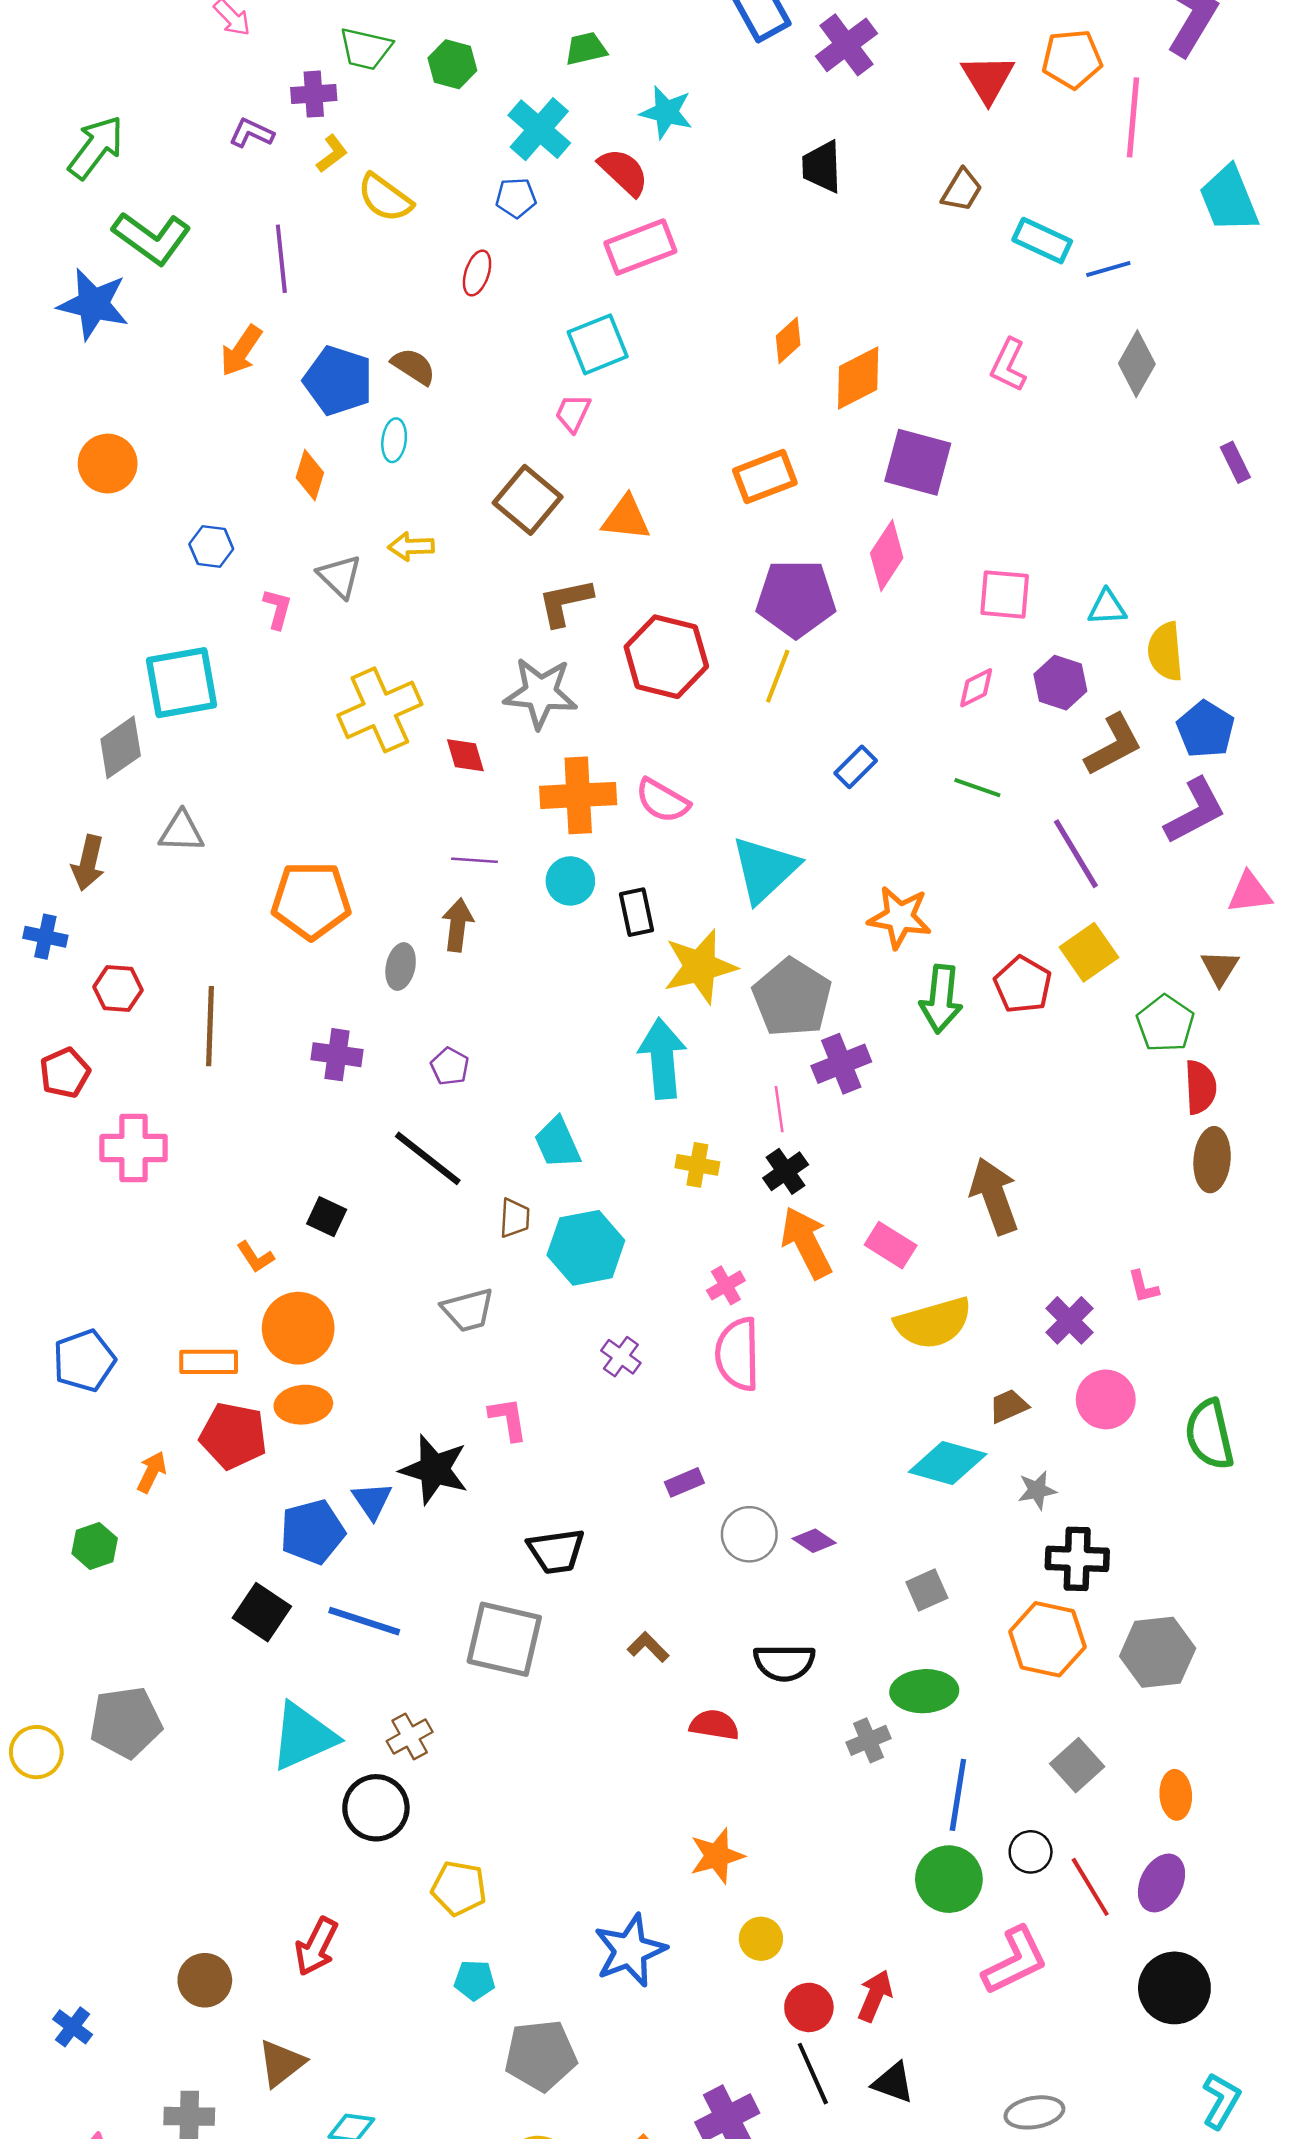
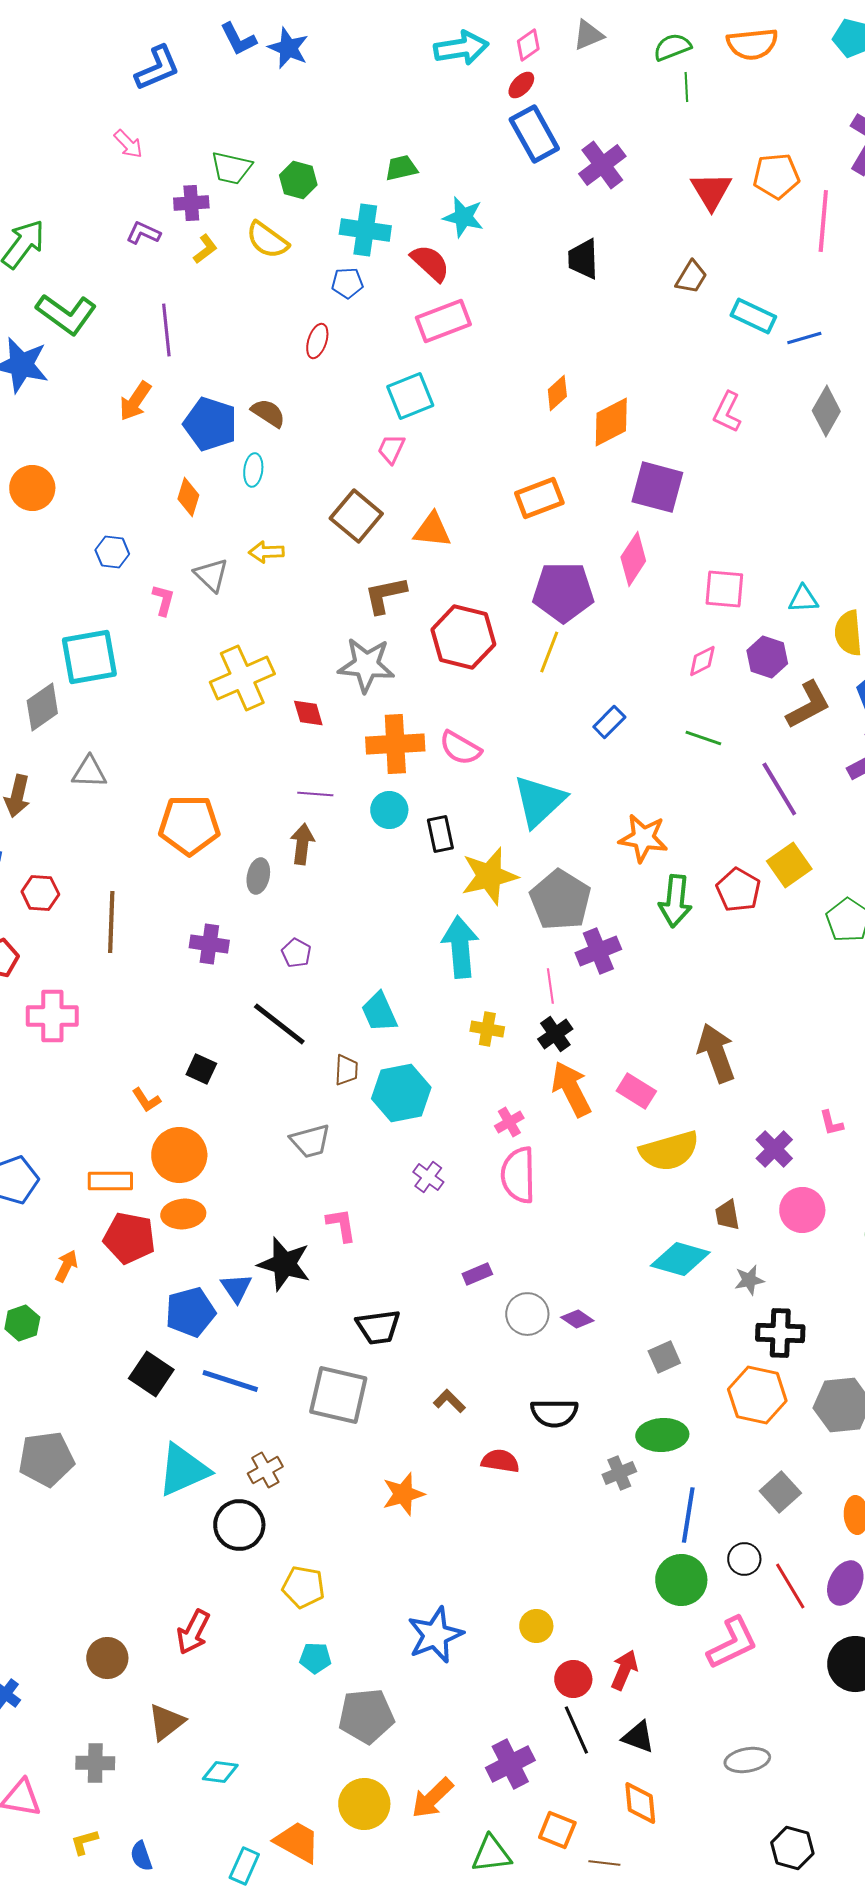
cyan cross: (539, 129) -> (365, 230), turned -33
yellow semicircle: (385, 198) -> (267, 240), moved
brown trapezoid: (1009, 1406) -> (727, 1215), turned -76
orange star: (717, 1856) -> (403, 1494), moved

